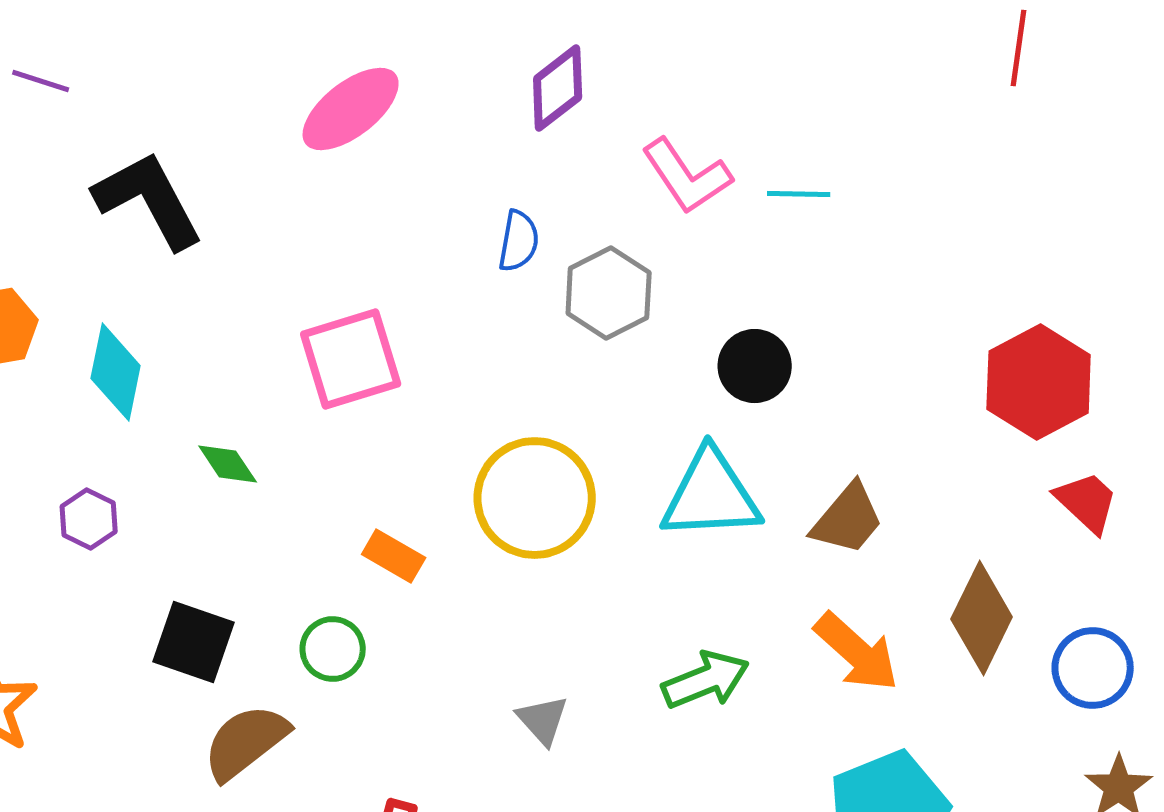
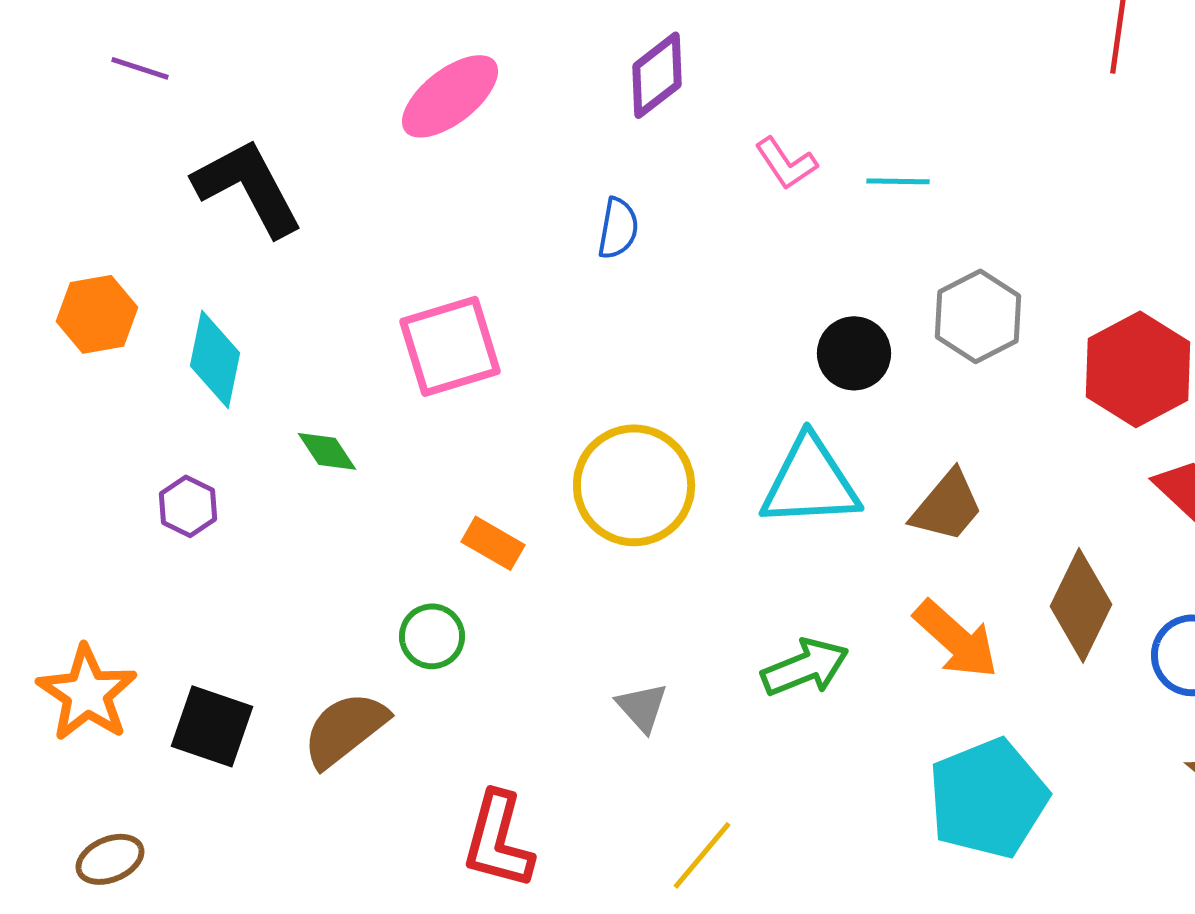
pink L-shape: (687, 176) -> (786, 163), size x0.7
gray hexagon: (609, 293) -> (978, 316), moved
black square: (194, 642) -> (212, 726), moved

